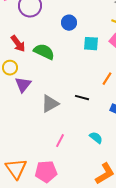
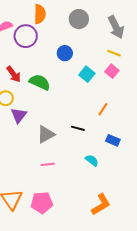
cyan square: (91, 44) -> (87, 74), turned 35
cyan semicircle: (96, 138) -> (92, 160), moved
pink line: (60, 141) -> (48, 164), moved, turned 56

